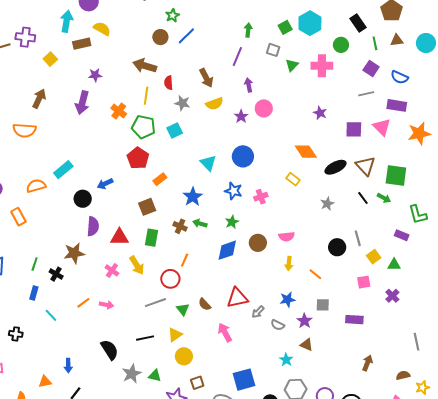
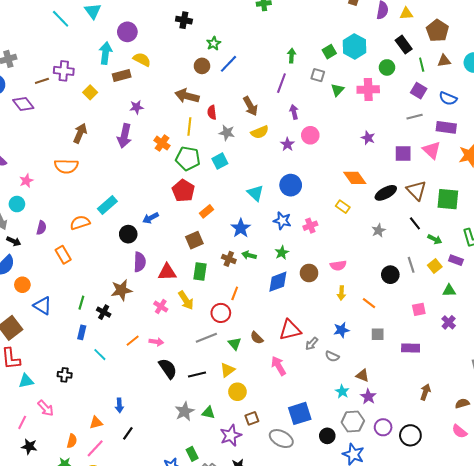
green arrow: (384, 198) -> (435, 239), moved
yellow square: (374, 257) -> (435, 266), moved
purple star: (304, 321) -> (368, 397), moved
black semicircle: (110, 350) -> (168, 369), moved

